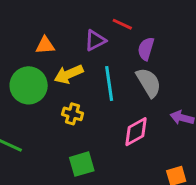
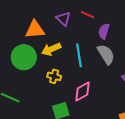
purple triangle: (95, 40) -> (63, 19), moved, turned -49
orange triangle: (45, 45) -> (35, 30), size x1.5
pink diamond: (136, 132) -> (83, 91), moved

